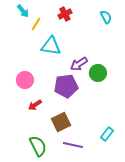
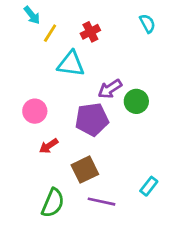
red cross: (65, 14) -> (90, 32), moved
green semicircle: (38, 146) -> (53, 203), turned 50

